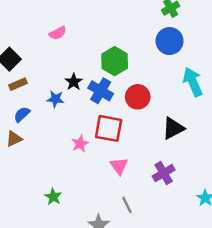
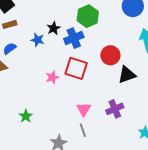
blue cross: (101, 91) -> (74, 38), turned 30
red circle: (138, 97) -> (110, 55), moved
pink triangle: (119, 166) -> (84, 109), moved

